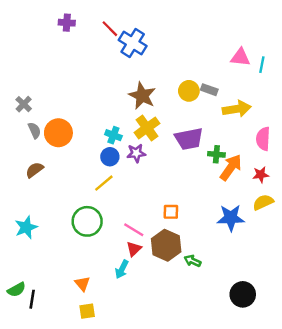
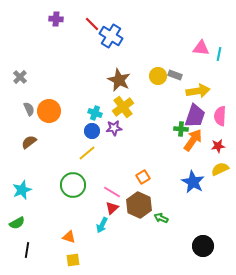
gray cross: (24, 104) -> (20, 77), moved
purple trapezoid: (189, 139) -> (195, 116), moved, turned -60
orange square: (171, 212) -> (143, 177), turned -32
blue star: (231, 218) -> (193, 182), turned 30
orange triangle: (82, 284) -> (69, 237), turned -32
green semicircle: (17, 290) -> (17, 223), moved

